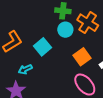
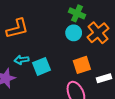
cyan square: (42, 47) -> (41, 66), moved

